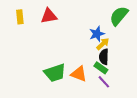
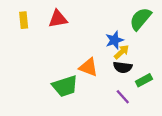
black semicircle: (104, 57) -> (123, 67), turned -84
green rectangle: (101, 68) -> (144, 80), moved, turned -64
orange triangle: (79, 74) -> (89, 67), moved

